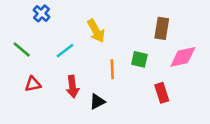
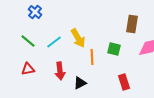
yellow arrow: (96, 31) -> (78, 38), moved
green line: (22, 49) -> (28, 41), moved
red rectangle: (162, 93) -> (124, 82), moved

